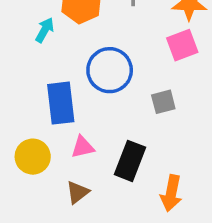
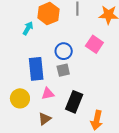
pink square: (182, 45) -> (94, 44), moved, turned -36
blue circle: (110, 70) -> (64, 51), size x0.7
gray square: (163, 102) -> (63, 70), moved

